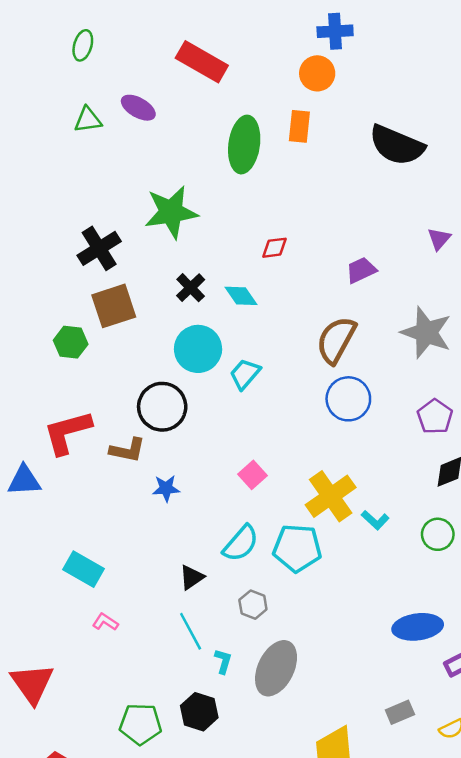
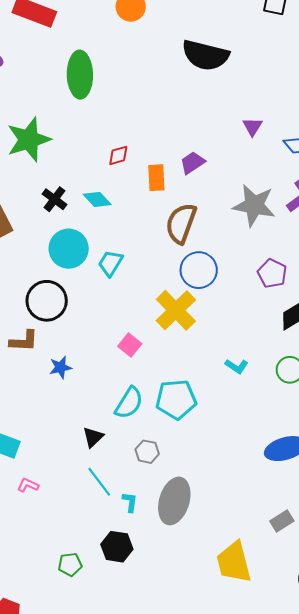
orange rectangle: (299, 126) -> (156, 178), moved
yellow cross: (331, 496) -> (176, 310), moved
green pentagon: (140, 724) -> (70, 564), size x0.7

